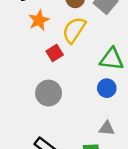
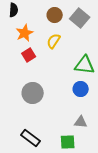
yellow semicircle: (74, 30) -> (54, 41), size x0.7
red square: (55, 53) -> (29, 55), moved

